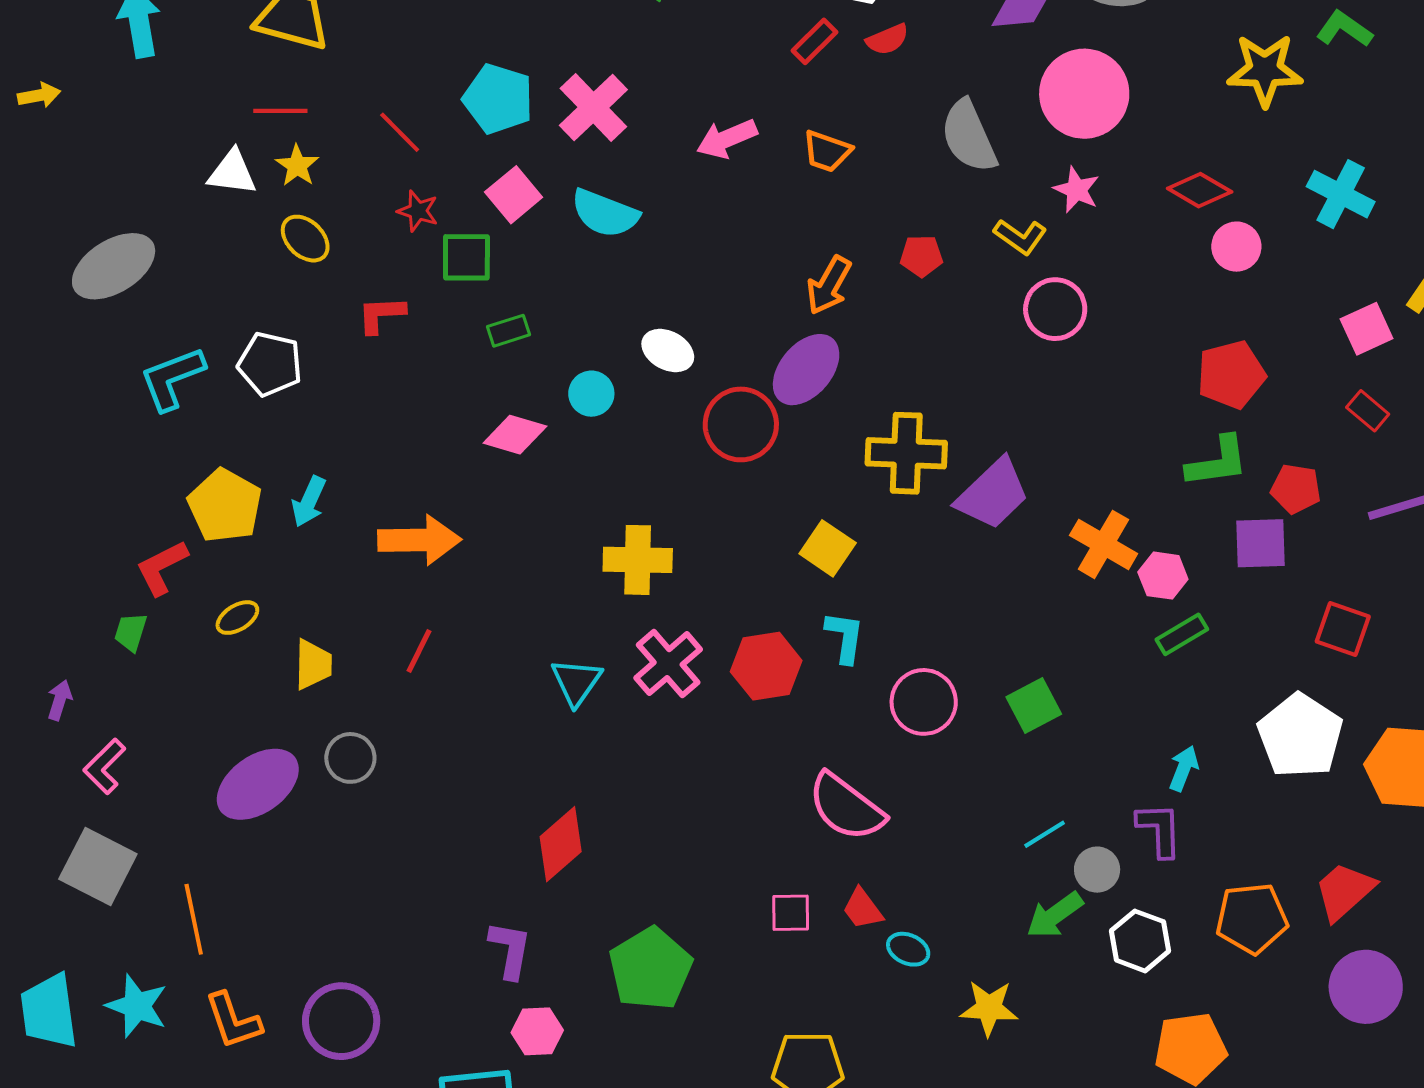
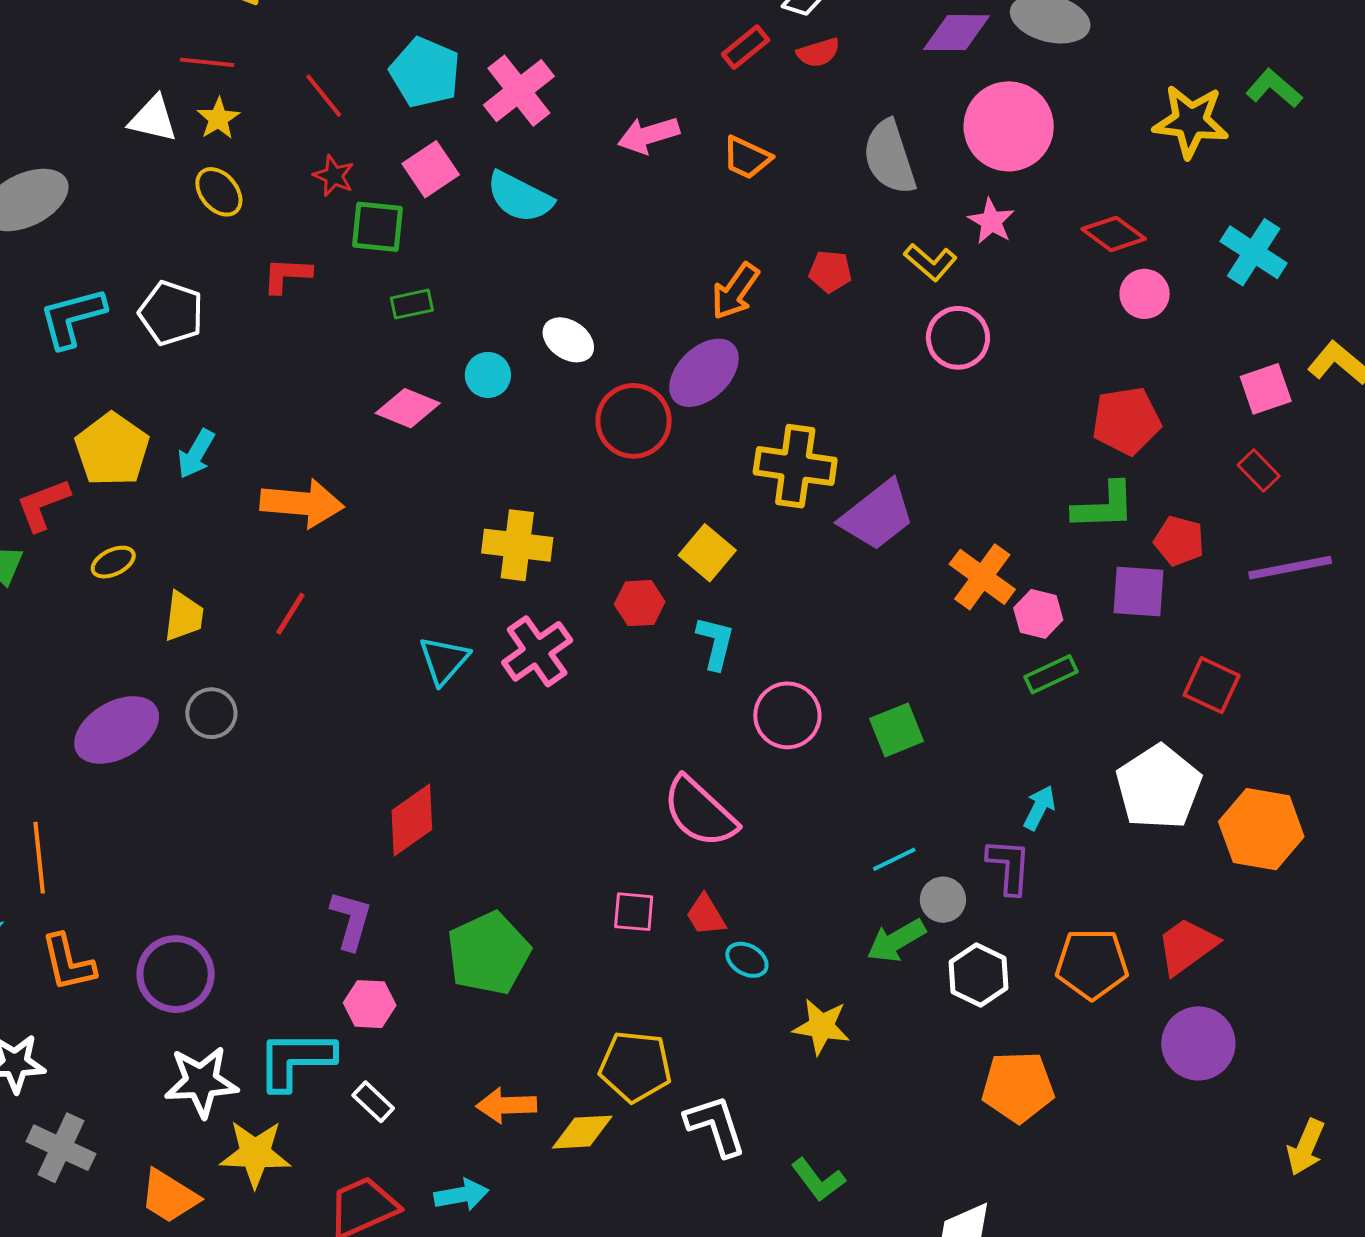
red hexagon: (766, 666) -> (640, 603), moved, size x0.7

